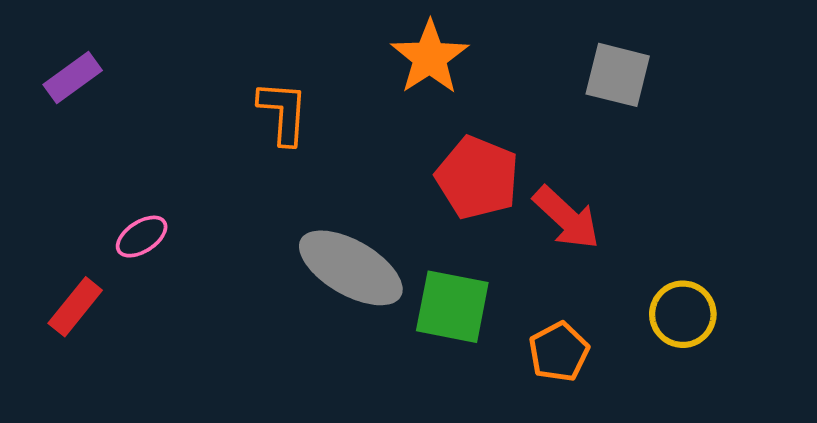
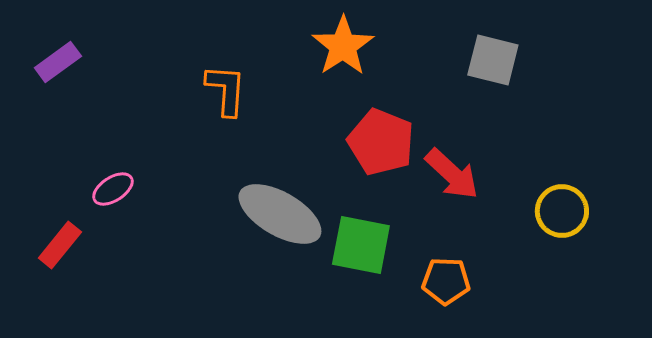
yellow circle: (683, 314) -> (562, 211), moved
orange pentagon: (559, 352) -> (446, 281), turned 30

